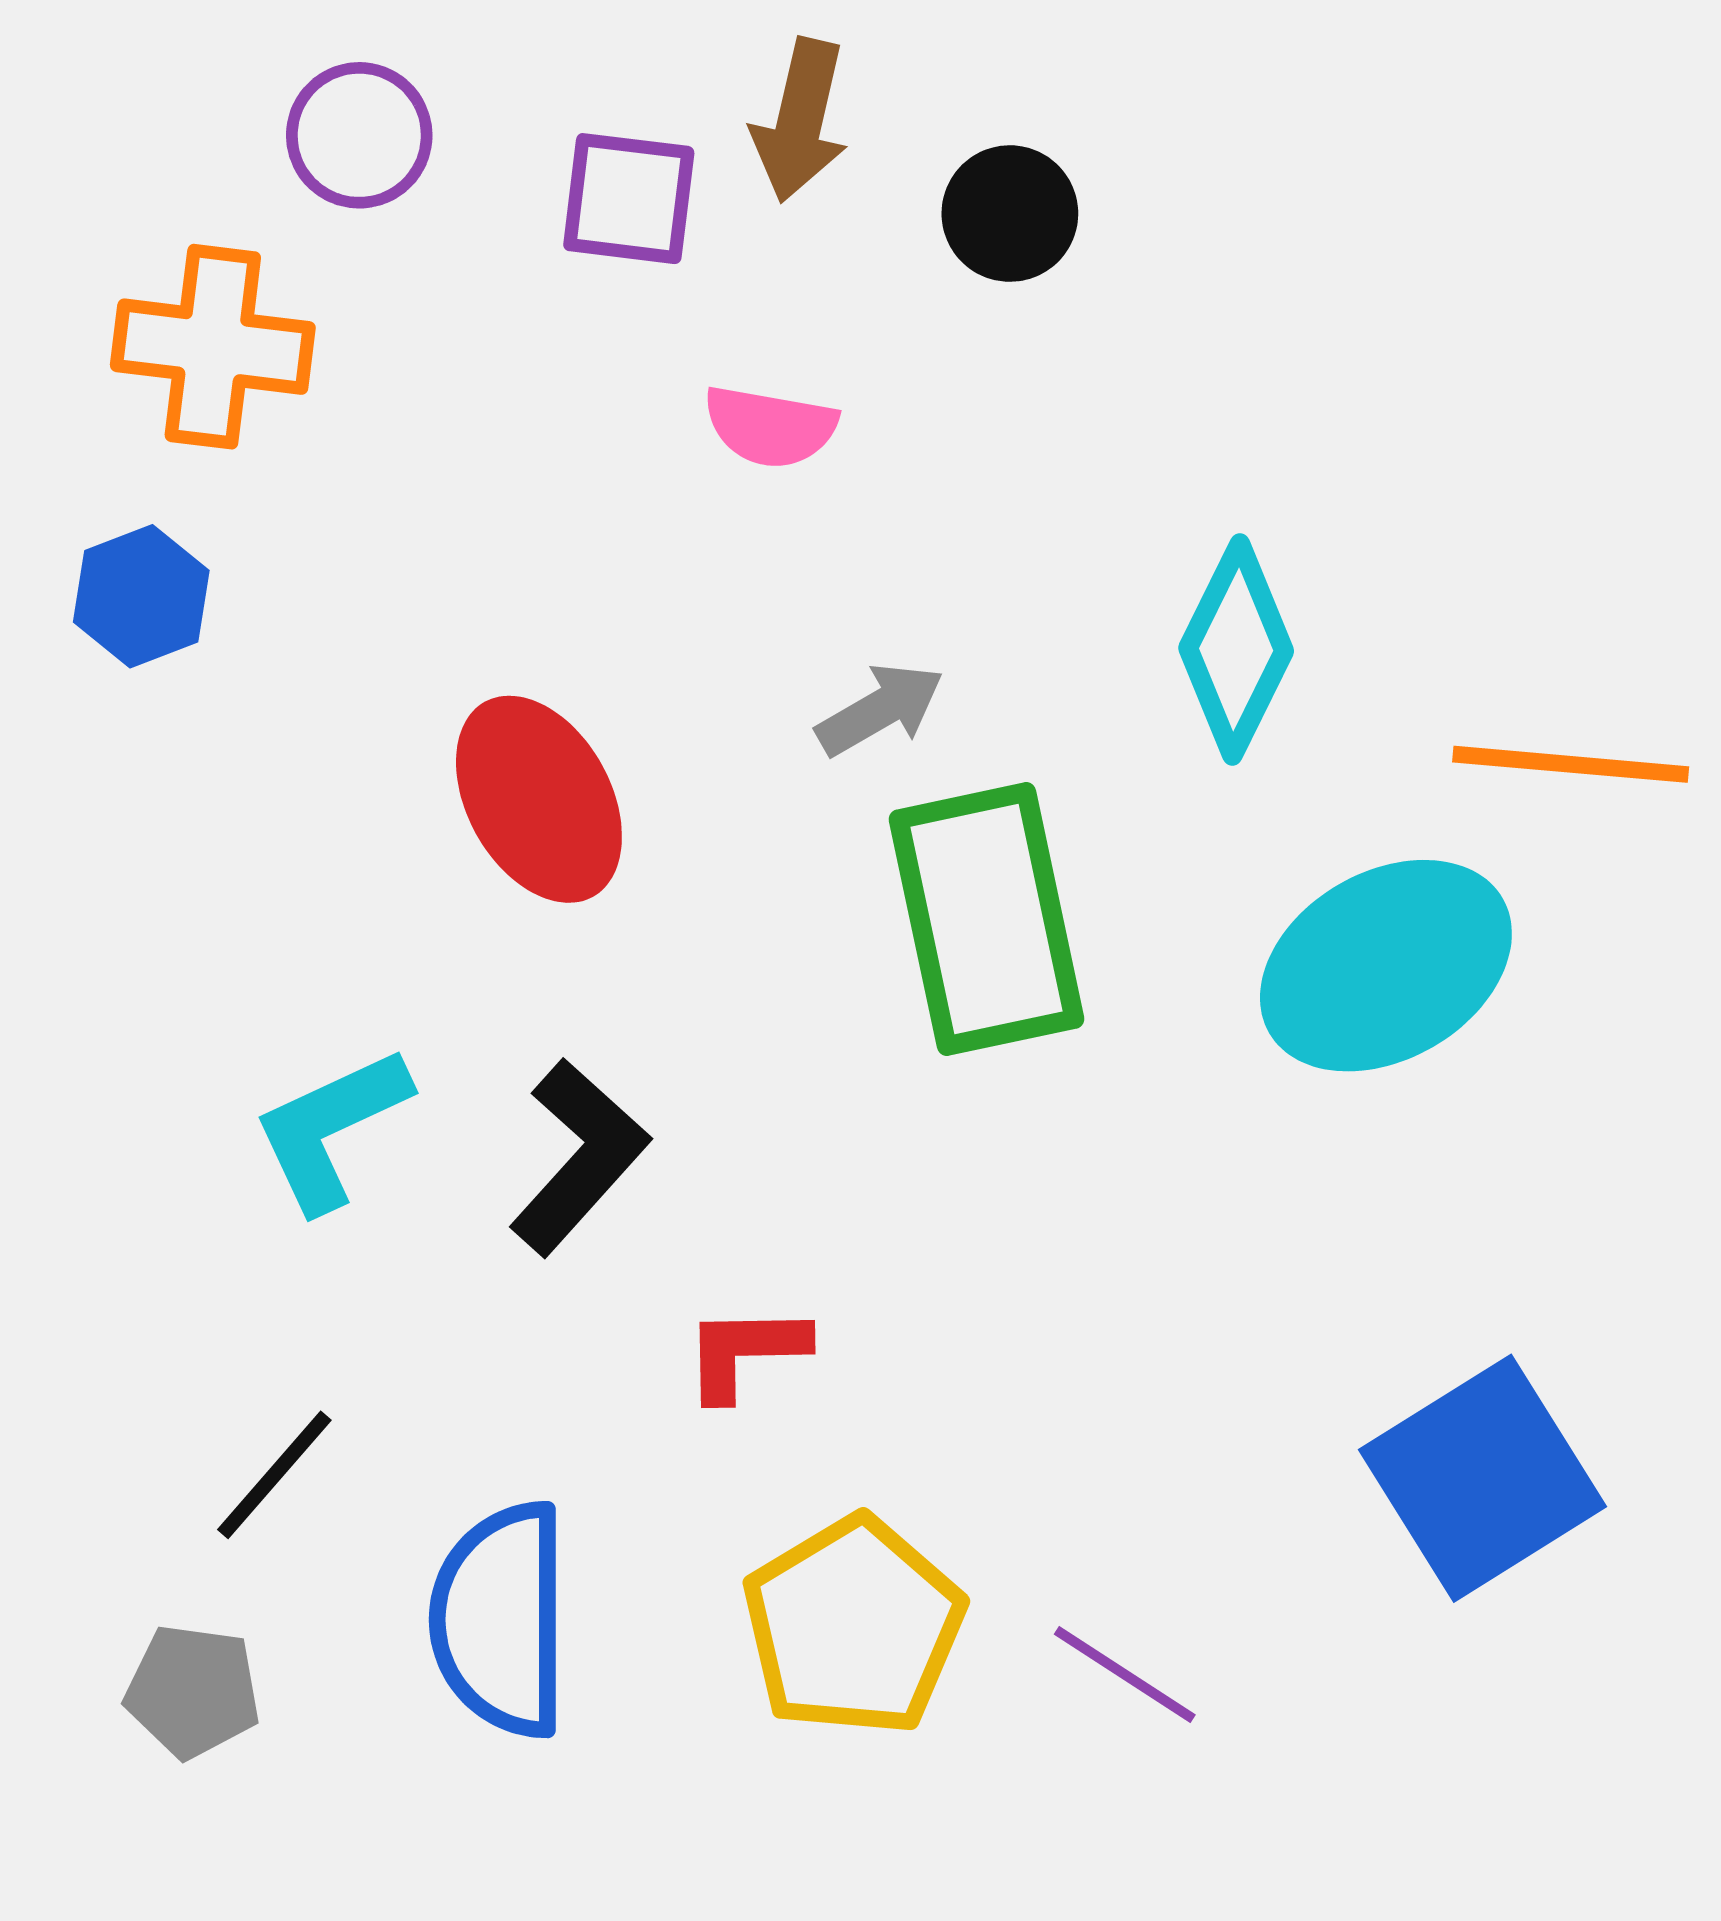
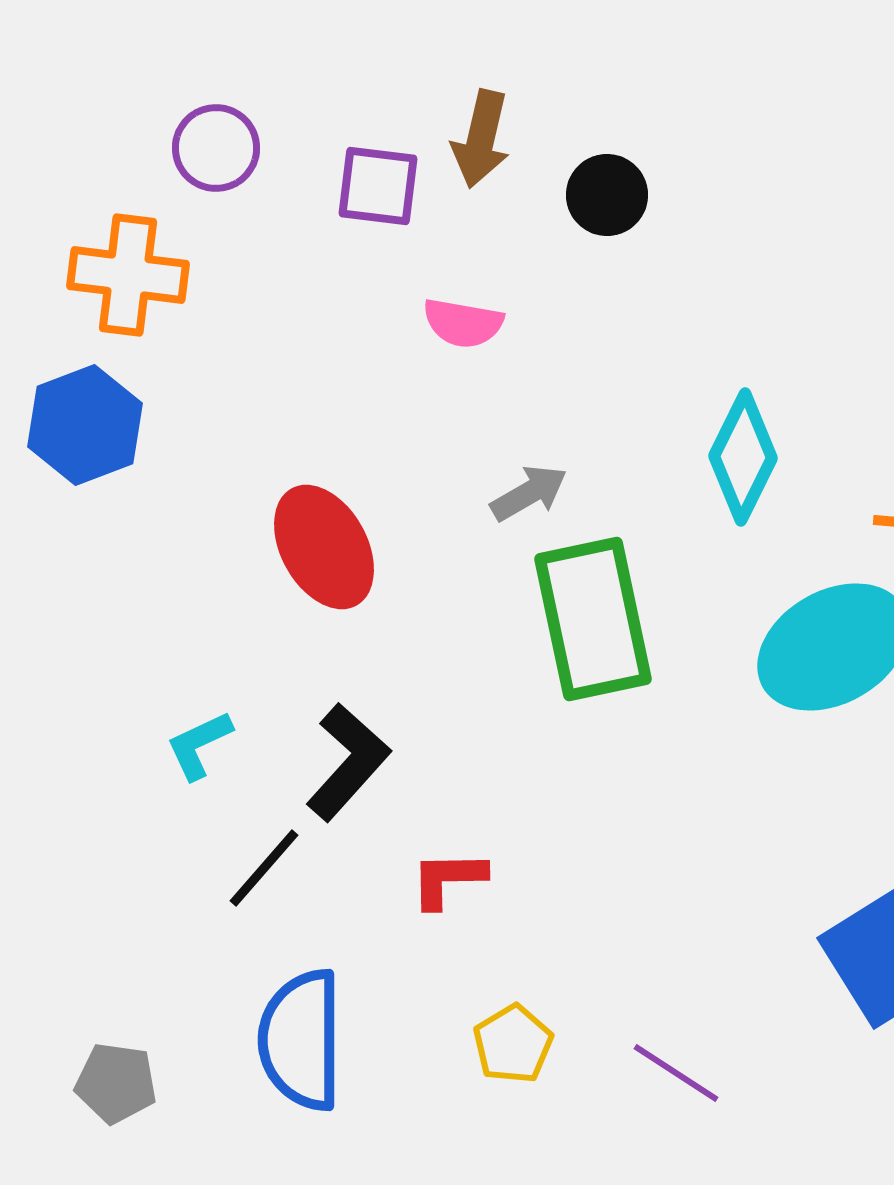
blue hexagon: (141, 596) -> (85, 425), size x1.4
cyan L-shape: (331, 1129) -> (199, 745), size x0.7
black line: (274, 1475) -> (264, 868), moved
yellow pentagon: (853, 1626) -> (513, 1044), size x0.6

